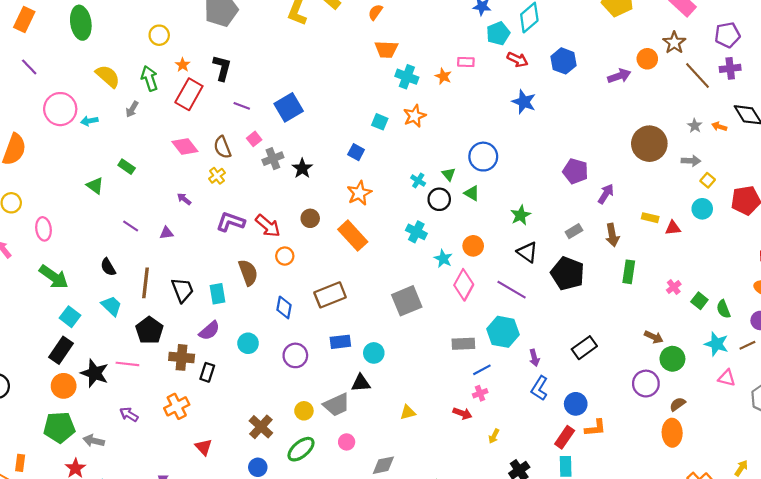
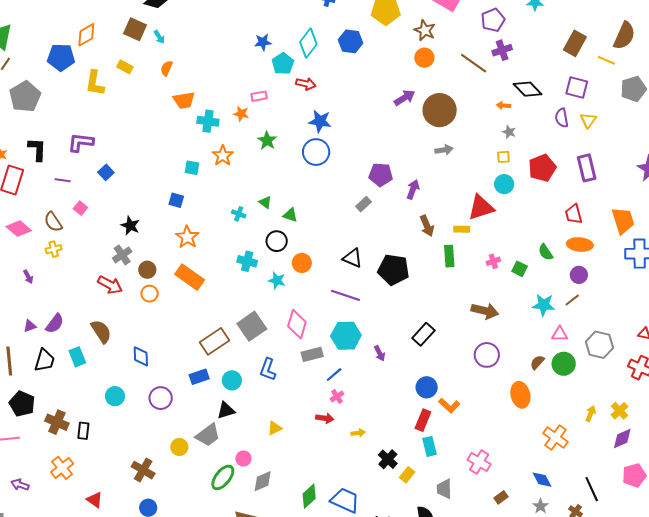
brown star: (674, 43) -> (425, 30), moved
blue hexagon: (564, 61) -> (351, 41), moved
purple arrow: (619, 76) -> (405, 98), moved
blue square: (289, 107) -> (106, 172), size x0.6
gray star: (695, 126) -> (509, 132), moved
brown circle: (649, 144) -> (440, 110), moved
blue circle: (483, 157) -> (316, 152), moved
gray cross: (273, 159) -> (122, 255), moved
gray arrow: (691, 161) -> (444, 150), moved
yellow cross: (217, 176) -> (54, 249), turned 35
yellow square: (708, 180) -> (503, 157), turned -32
purple arrow: (184, 199) -> (28, 277), turned -144
black circle: (439, 199) -> (277, 241), moved
green star: (521, 215) -> (267, 140), moved
yellow rectangle: (650, 218) -> (462, 229), moved
purple L-shape: (231, 222) -> (81, 142), moved
red triangle: (673, 228) -> (481, 207), size x1.8
gray rectangle: (574, 231) -> (363, 204), moved
purple triangle: (166, 233) -> (30, 326), moved
orange circle: (285, 256) -> (150, 294), moved
pink diamond: (464, 285) -> (297, 324), moved
pink cross: (674, 287) -> (493, 261), turned 32
black trapezoid: (182, 290) -> (45, 360), turned 50
brown rectangle: (330, 295) -> (215, 341), moved
green semicircle: (723, 309) -> (546, 252), moved
purple semicircle: (209, 331) -> (55, 324), moved
brown arrow: (654, 337) -> (485, 311), size x1.5
brown cross: (182, 357) -> (57, 422), turned 30
green circle: (672, 359) -> (564, 364), moved
blue L-shape: (539, 388) -> (268, 369), moved
brown semicircle: (678, 404) -> (537, 362), moved
orange L-shape: (595, 428) -> (449, 405), turned 60
yellow arrow: (494, 436) -> (358, 433), turned -112
pink circle: (347, 442) -> (243, 459), moved
green ellipse: (301, 449) -> (223, 477), moved

